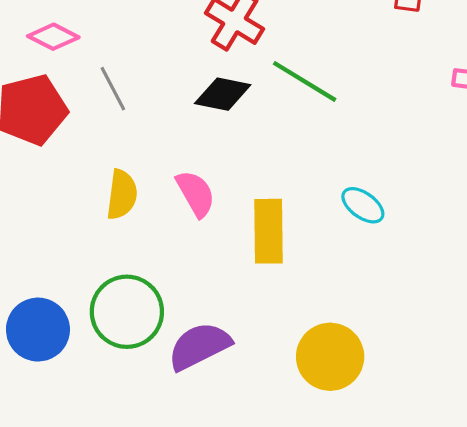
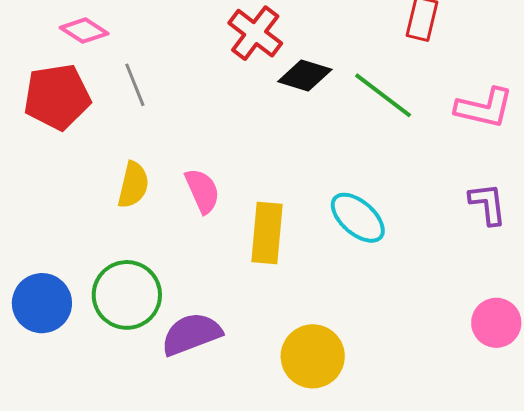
green line: (305, 81) -> (383, 95), moved
black diamond: (223, 94) -> (305, 75), moved
cyan ellipse: (363, 205) -> (358, 218), size x1.4

